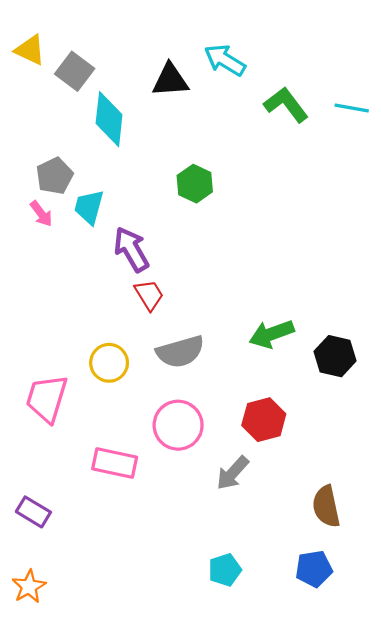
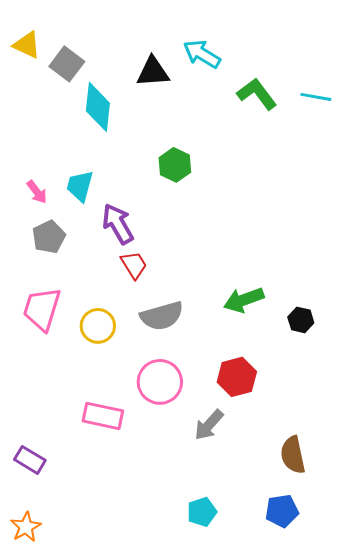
gray pentagon: (55, 176) -> (49, 237), moved
black hexagon: (335, 356) -> (301, 320), size x0.7
pink trapezoid: (47, 398) -> (42, 309), moved

